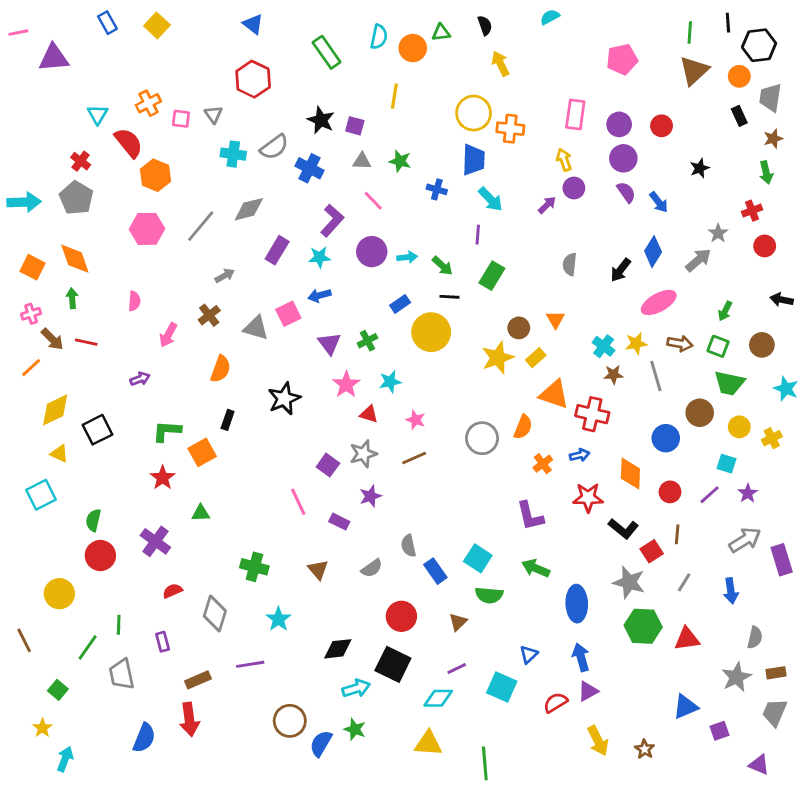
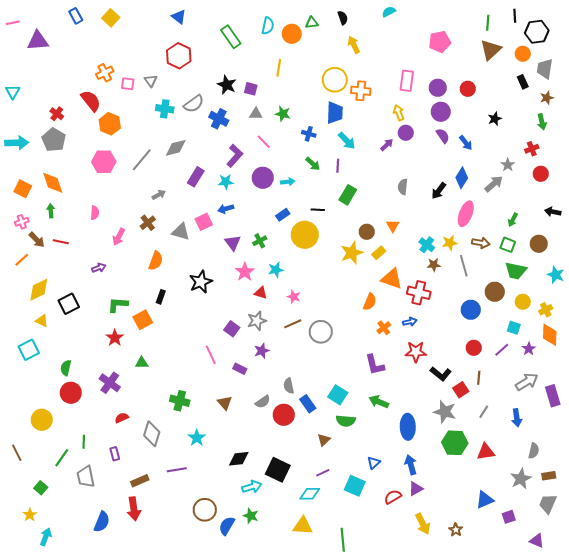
cyan triangle: (98, 114) -> (13, 92), moved
green arrow: (442, 266) -> (313, 164), moved
pink ellipse: (659, 302) -> (466, 214), turned -40
gray circle: (482, 438) -> (321, 332), moved
orange diamond: (630, 474) -> (550, 335), moved
red circle: (401, 616) -> (284, 415), moved

